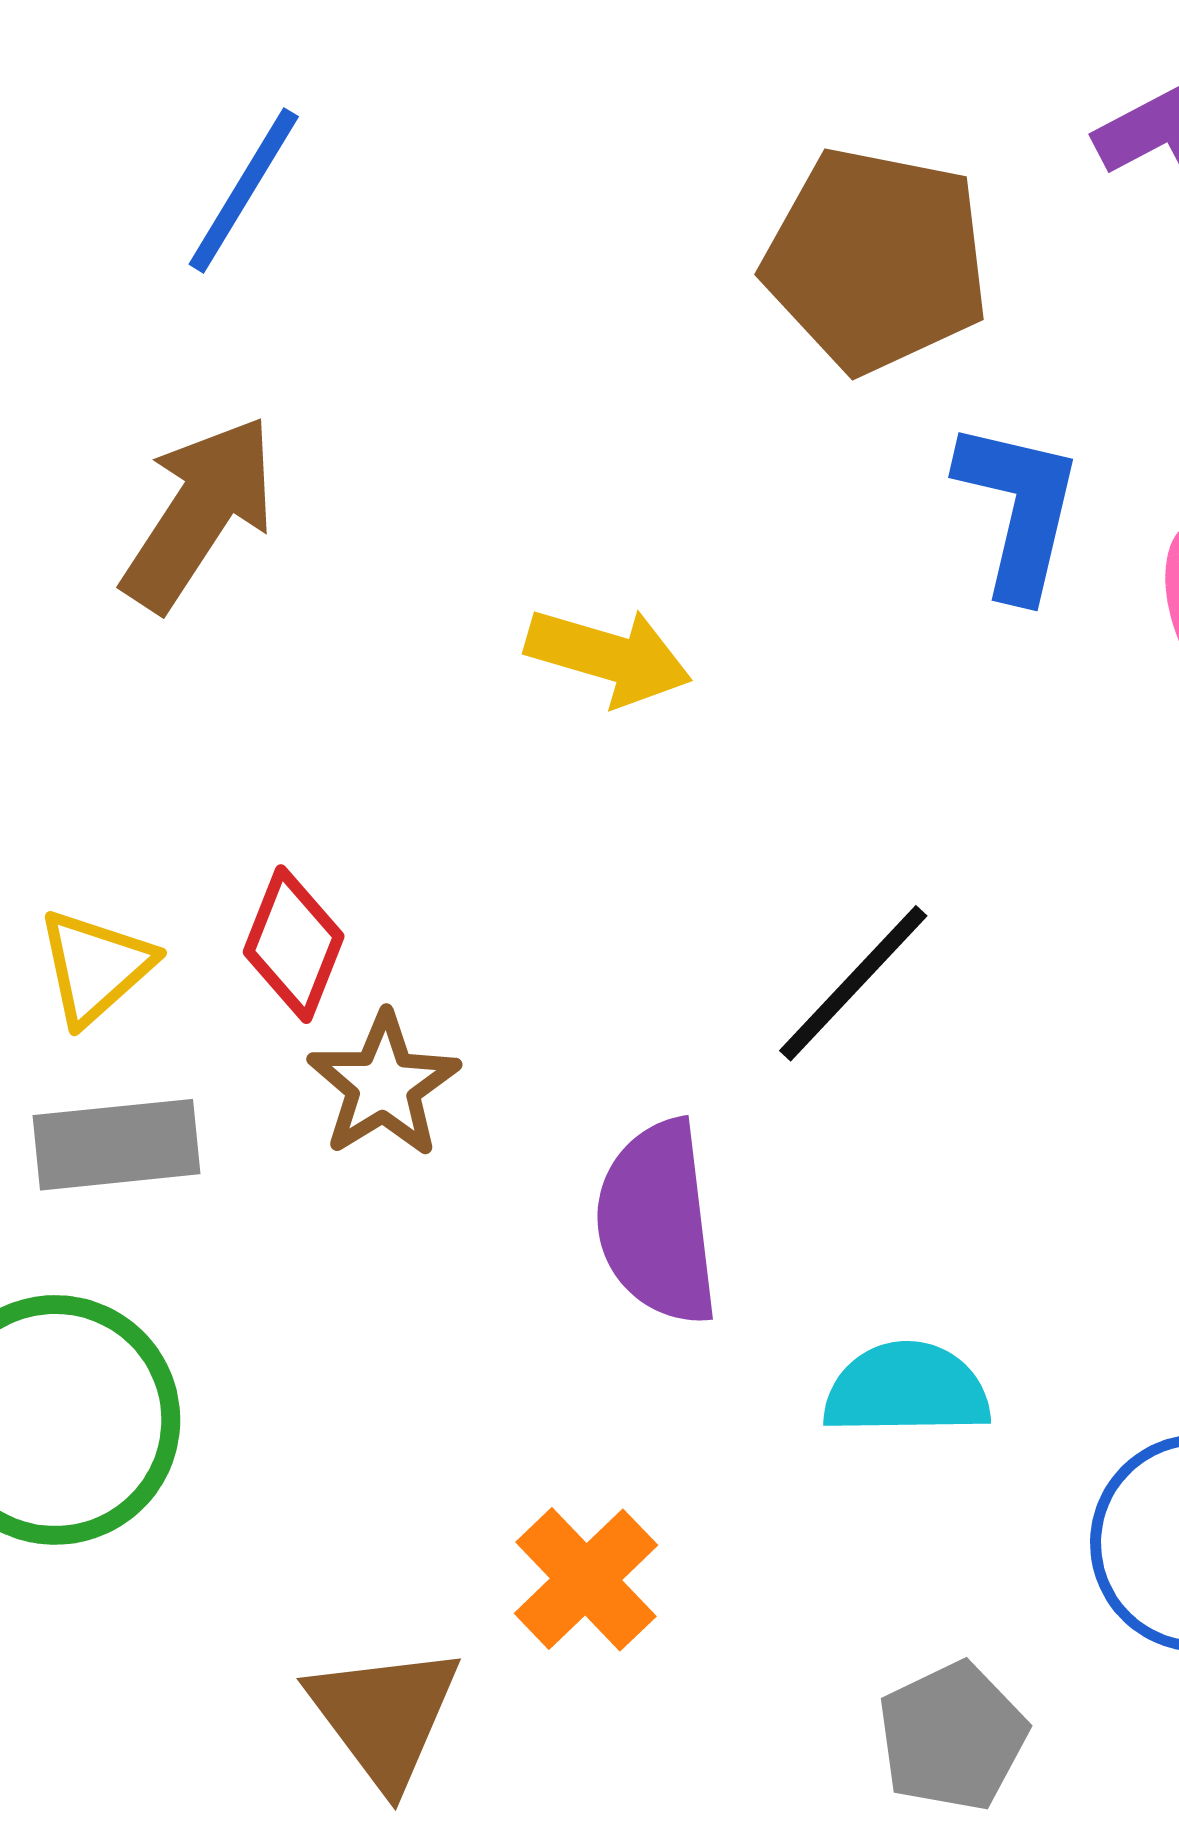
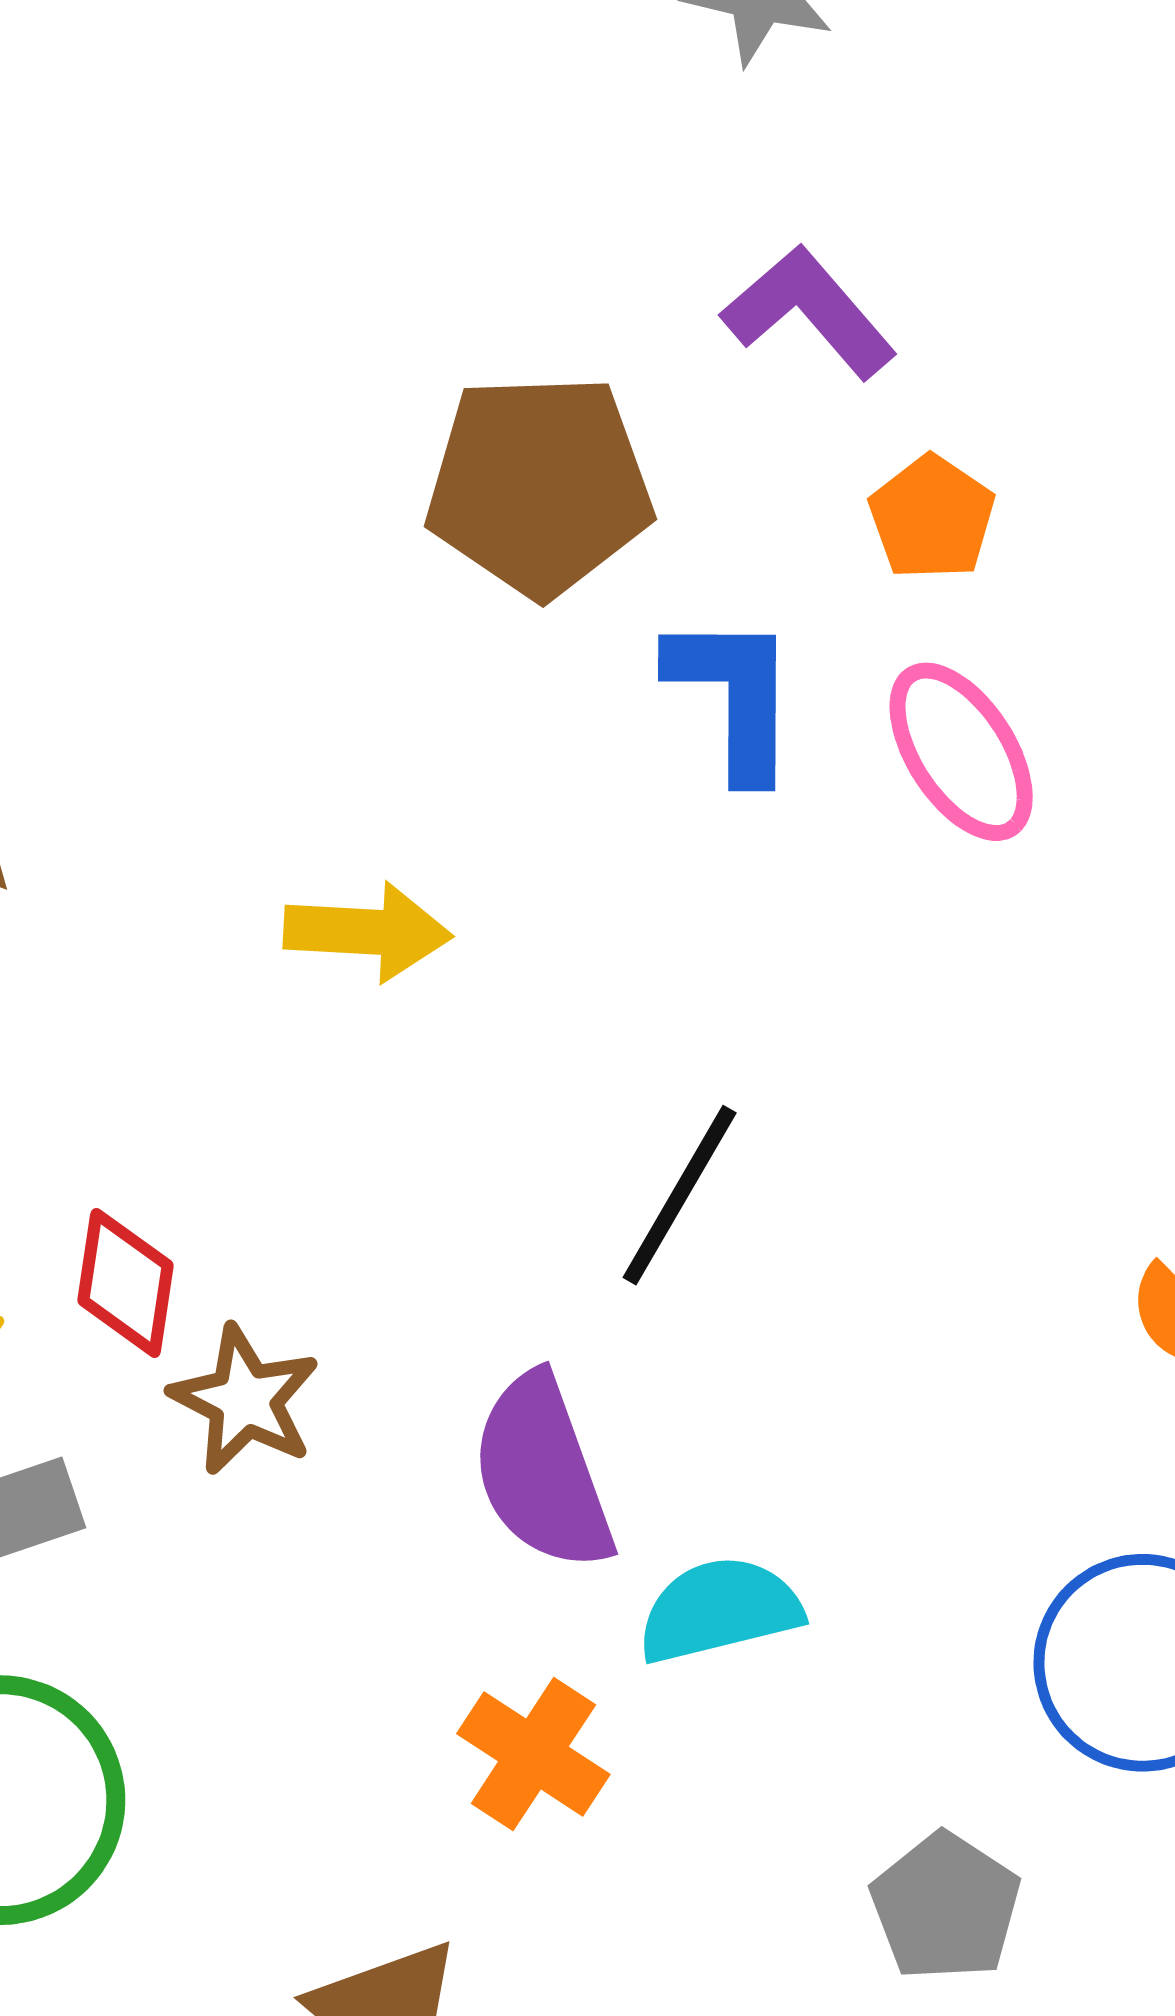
cyan semicircle: (907, 1389) -> (720, 1610), moved
orange cross: (586, 1579) -> (533, 1754), moved

